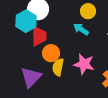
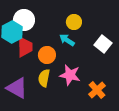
orange circle: (51, 53) -> (47, 55), moved
purple triangle: (31, 77) -> (17, 88), turned -45

